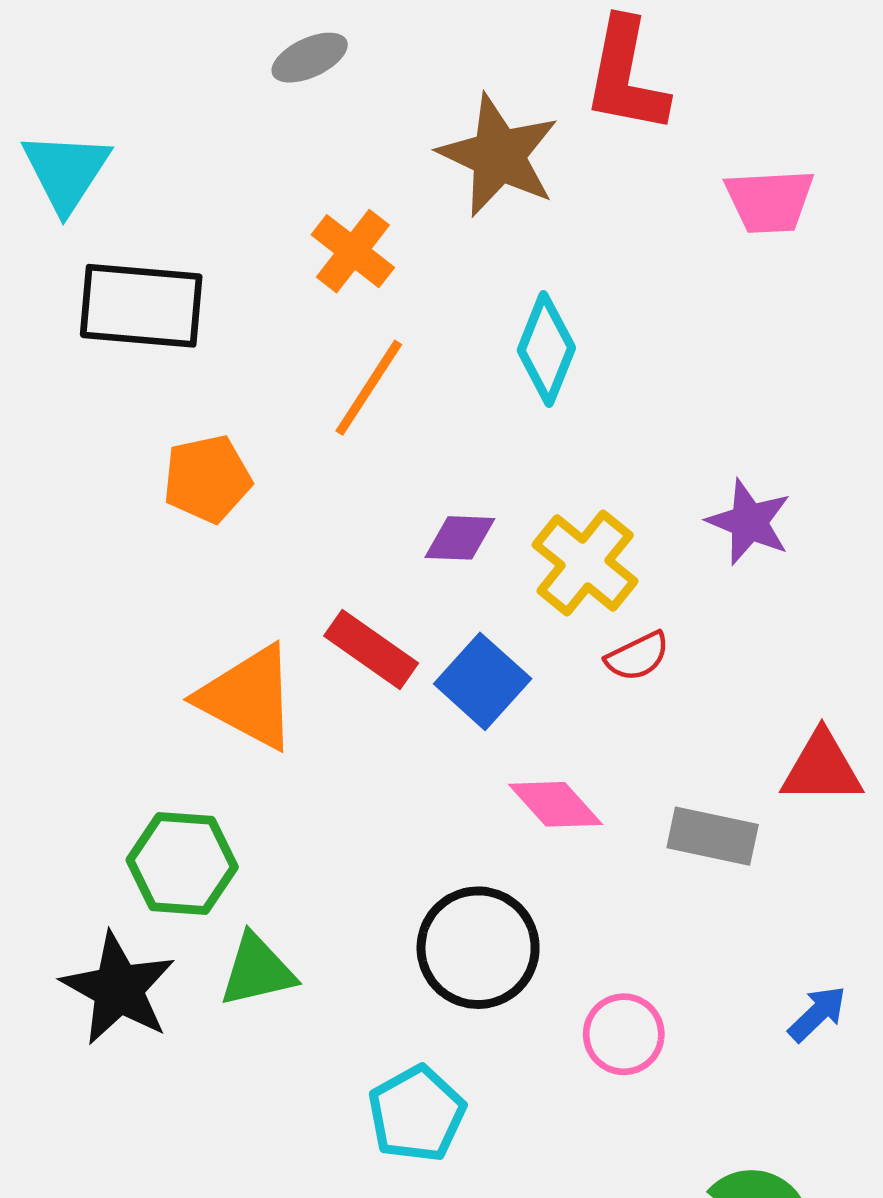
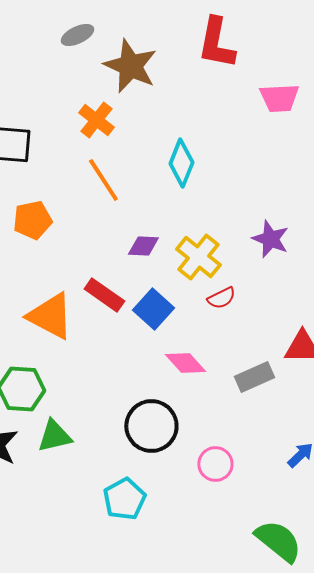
brown star: (499, 155) -> (130, 66), moved
orange line: (369, 388) -> (103, 180), turned -66
gray rectangle: (713, 836) -> (254, 377), turned -36

